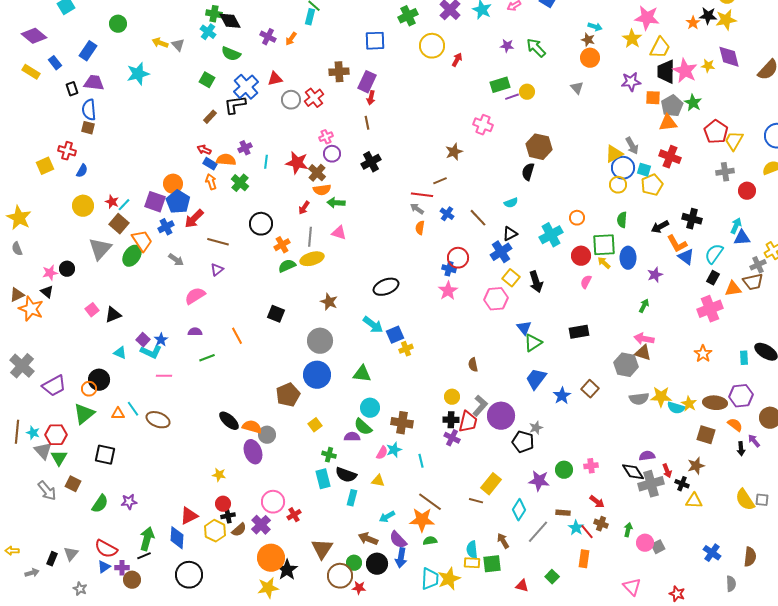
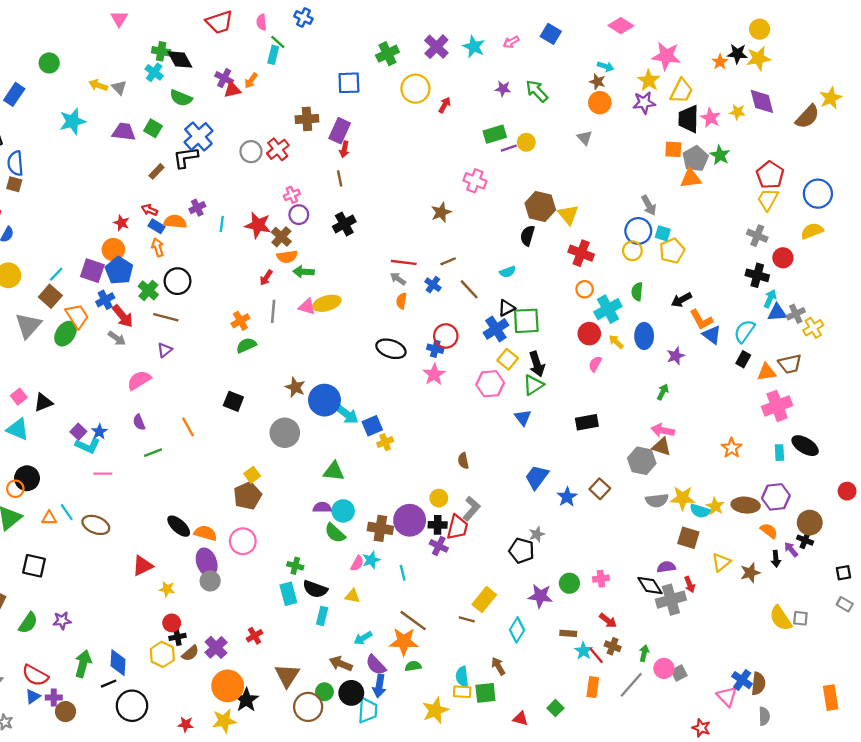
pink star: (685, 71) -> (711, 118), size x0.7
red triangle: (275, 79) -> (232, 90), moved
purple star: (631, 82) -> (644, 103), moved
purple trapezoid: (94, 83) -> (124, 132), moved
red pentagon: (716, 132) -> (770, 175), moved
yellow triangle: (614, 154) -> (568, 215), moved, turned -42
red cross: (670, 157) -> (581, 253), moved
gray cross: (725, 172) -> (757, 236), turned 30
brown line: (440, 181) -> (448, 261), moved
green cross: (240, 183) -> (148, 290), moved
red star: (112, 202) -> (121, 223), moved
red arrow: (194, 219) -> (123, 316), moved, turned -85
black cross: (692, 219) -> (757, 275), moved
black circle: (261, 224) -> (177, 281), moved
cyan cross: (551, 235) -> (608, 309), moved
green square: (604, 245) -> (526, 321), moved
yellow ellipse: (312, 259) -> (327, 303), moved
gray cross: (758, 265) -> (796, 314), moved
black ellipse: (386, 287) -> (391, 349), moved, turned 40
pink cross: (710, 309) -> (777, 406), moved
purple semicircle: (195, 332) -> (139, 422), turned -112
green triangle: (533, 343) -> (533, 385), moved
cyan triangle: (120, 353) -> (18, 429), moved, size x1.5
blue circle: (317, 375) -> (324, 400), moved
purple circle: (501, 416) -> (410, 520), moved
yellow square: (315, 425) -> (252, 475), moved
gray circle: (267, 435) -> (210, 581), moved
brown square: (706, 435) -> (688, 538), moved
purple semicircle: (352, 437) -> (322, 507), moved
brown star: (696, 466) -> (750, 573), moved
black cross: (682, 484) -> (805, 540), moved
yellow triangle: (694, 501) -> (721, 562), moved, turned -42
pink circle: (273, 502) -> (243, 541), moved
red triangle: (189, 516) -> (142, 566), moved
gray line: (538, 532) -> (631, 685), moved
black line: (144, 556) -> (109, 684), moved
brown semicircle: (750, 557) -> (758, 684), moved
cyan trapezoid: (430, 579) -> (368, 710), moved
pink triangle: (632, 587) -> (727, 696), moved
red star: (359, 588) -> (186, 724), moved

